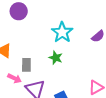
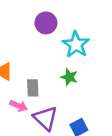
purple circle: (19, 11) -> (46, 23), moved

